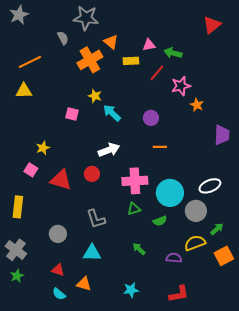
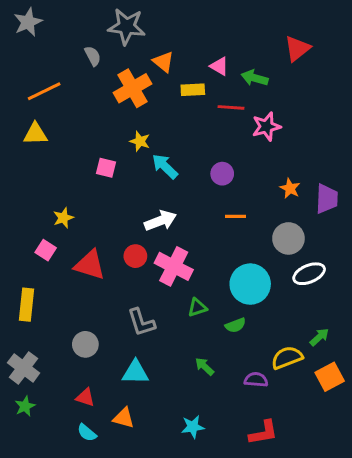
red triangle: (212, 25) -> (297, 49), moved
pink triangle: (149, 45) -> (219, 66), turned 40
red line: (157, 73) -> (231, 107), turned 54
orange star: (197, 105) -> (290, 188), moved
pink cross: (135, 181) -> (174, 266), moved, turned 30
gray circle: (196, 211) -> (288, 238), moved

